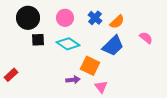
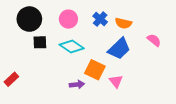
orange semicircle: (117, 22) -> (123, 23), turned 56
pink triangle: (101, 87) -> (116, 81), moved

